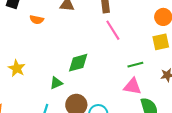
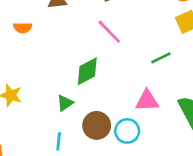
pink line: (113, 30) -> (109, 32), moved
pink triangle: (132, 86) -> (147, 101), moved

